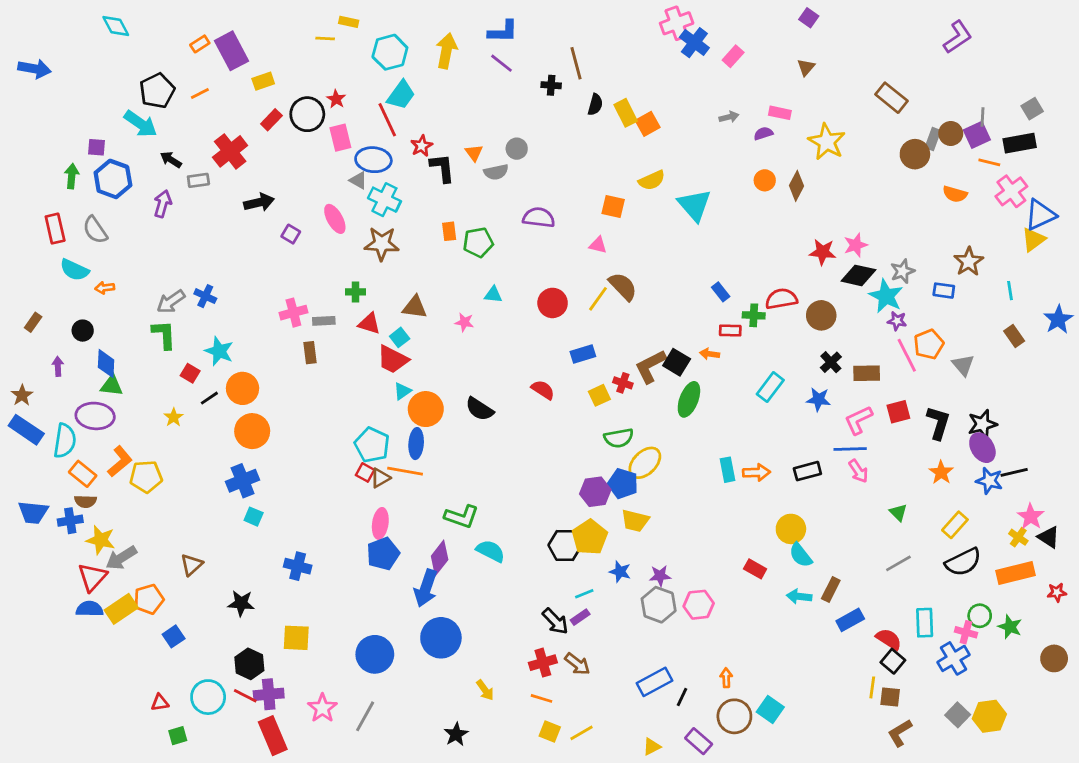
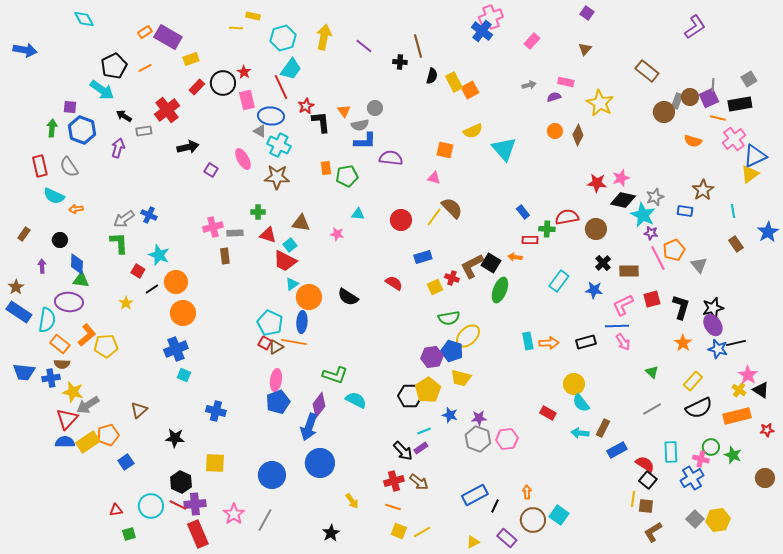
blue L-shape: (503, 32) -> (365, 141), moved
blue cross: (694, 43) -> (482, 31), moved
purple rectangle: (231, 51) -> (168, 37), turned -32

